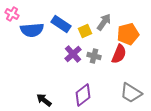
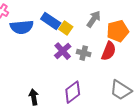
yellow square: (85, 31) -> (66, 28), moved, turned -32
black arrow: (44, 100) -> (34, 97), turned 42

